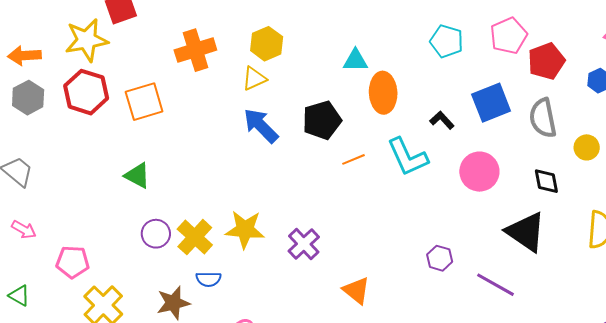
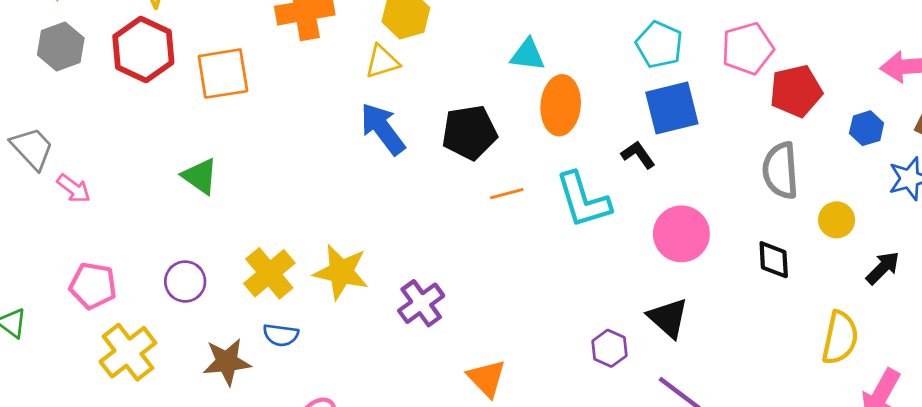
blue square: (491, 103) -> (672, 108), moved
pink arrow: (24, 230) -> (74, 189), moved
black triangle: (526, 232) -> (668, 318), moved, size x0.7
purple circle: (156, 234) -> (185, 281), moved

